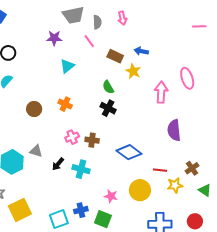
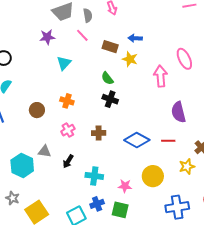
pink cross: (72, 137) -> (68, 130), moved
cyan cross: (81, 169) -> (94, 176), moved
red line: (160, 170) -> (168, 141), moved

